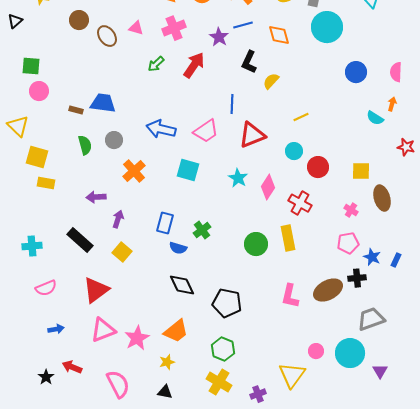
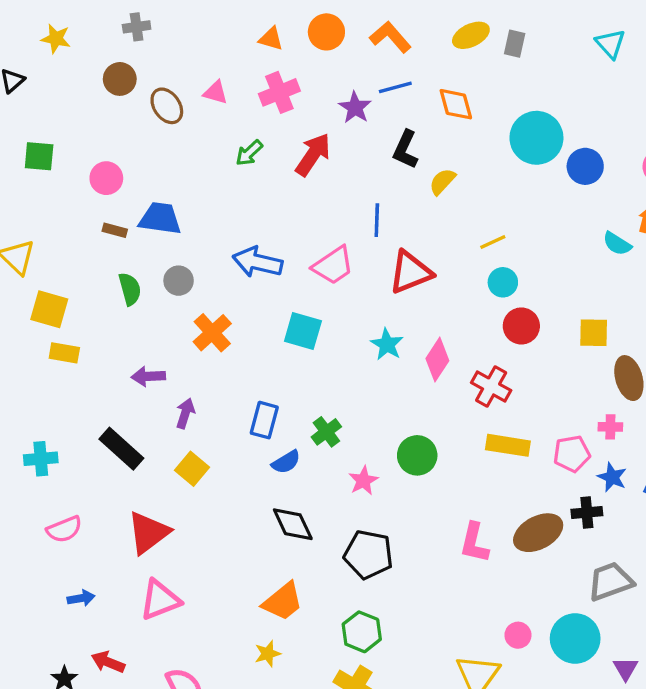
cyan circle: (327, 27) -> (536, 138), moved
pink circle: (39, 91) -> (106, 178), moved
cyan circle: (294, 151) -> (503, 282), moved
pink cross: (351, 210) -> (610, 427), moved, turned -32
yellow rectangle: (288, 238) -> (508, 445), moved, turned -70
blue semicircle: (178, 248) -> (286, 462), turned -48
pink star: (137, 338) -> (363, 481), moved, size x0.7

